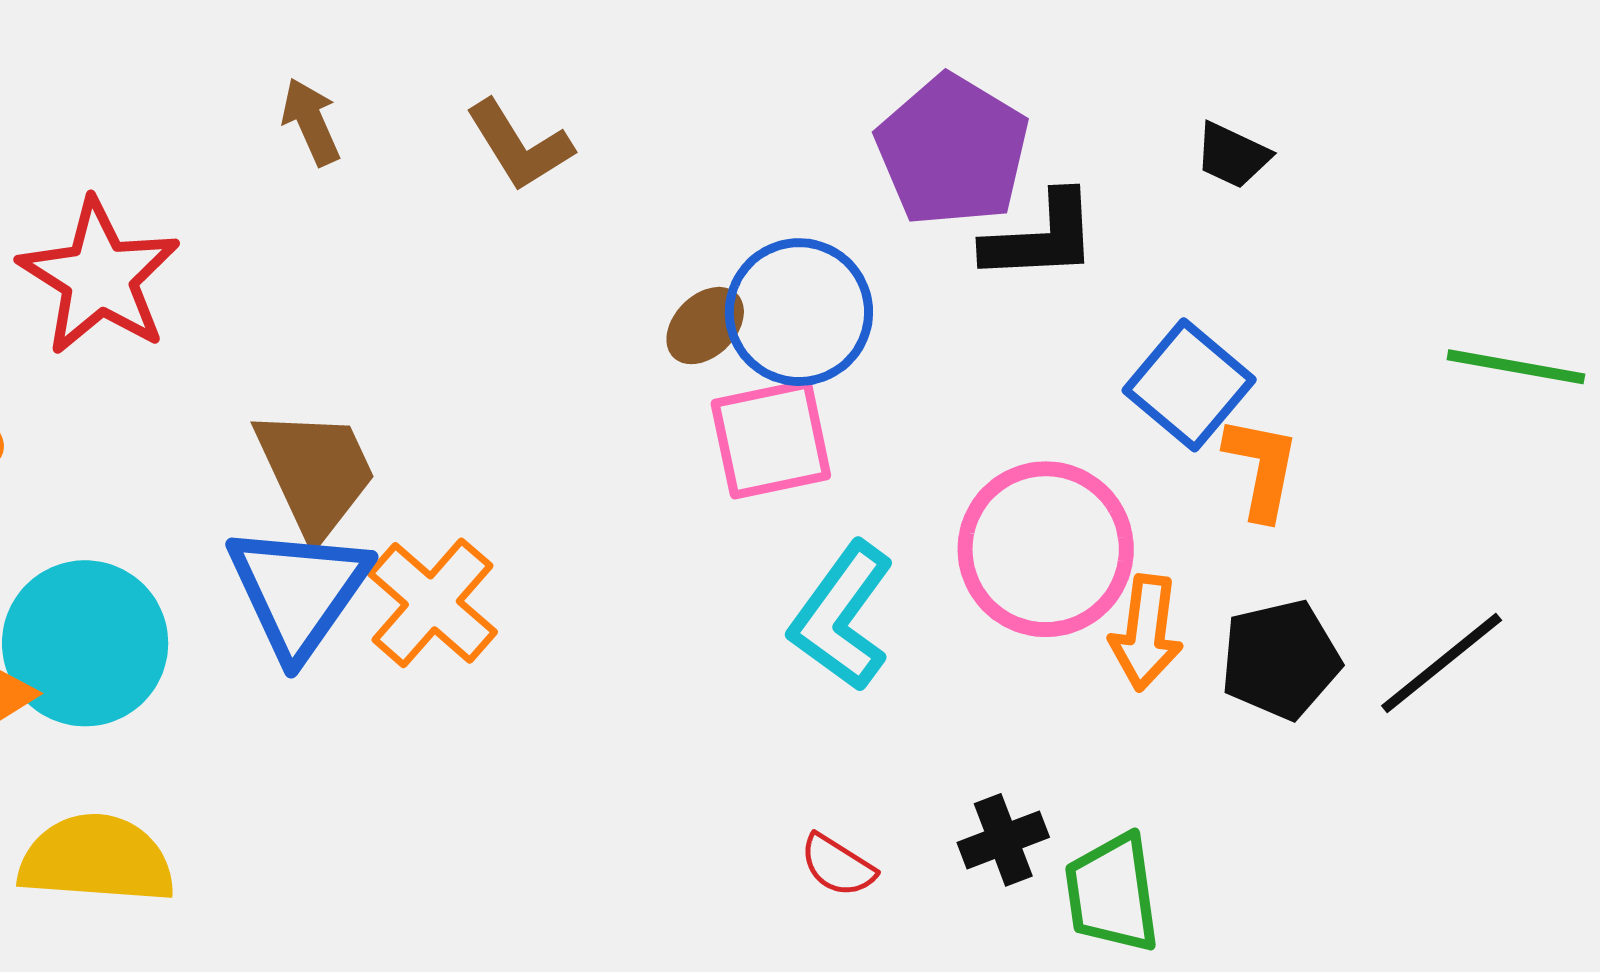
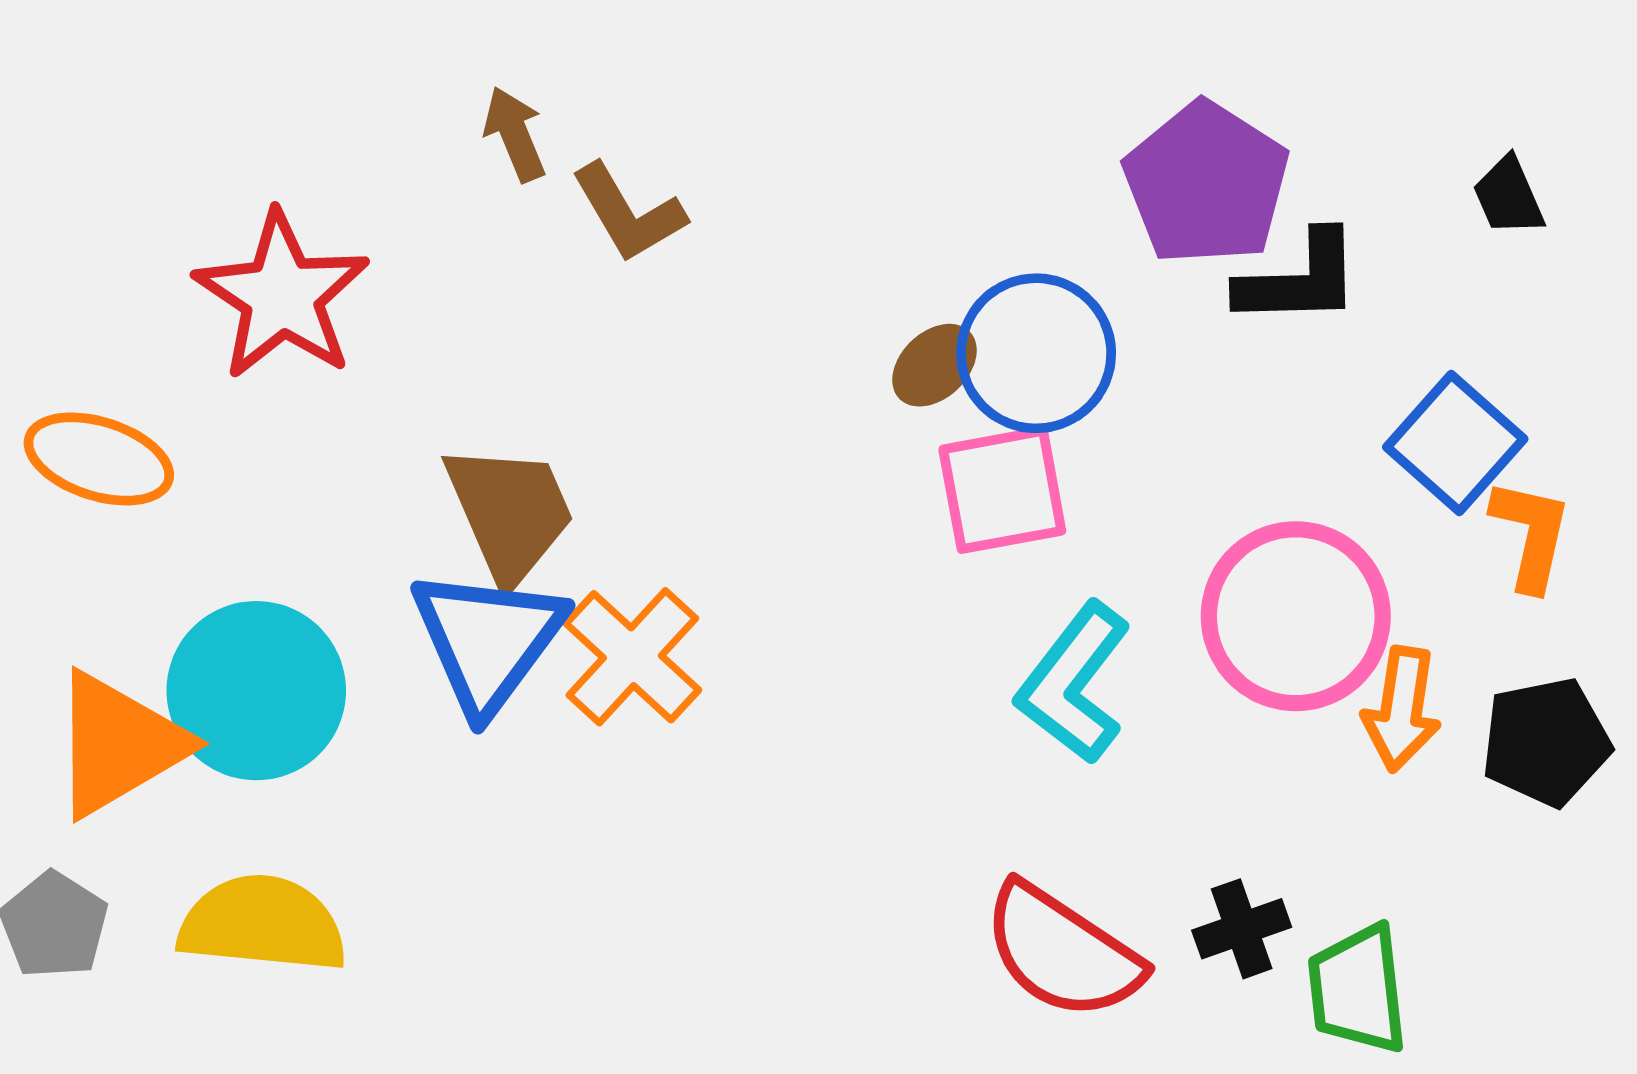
brown L-shape: (519, 145) -> (628, 213), moved
black trapezoid: (1233, 155) -> (1509, 196), turned 40
red semicircle: (838, 866) -> (1062, 952), size x2.0

